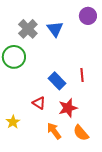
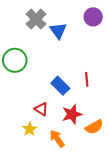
gray cross: (28, 29) -> (36, 19), moved
yellow star: (13, 122) -> (30, 129), moved
orange semicircle: (81, 133) -> (94, 127), moved, turned -78

